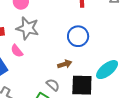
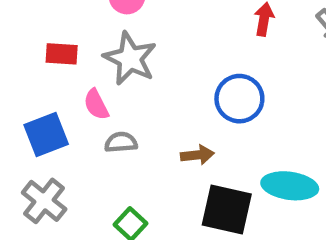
cyan ellipse: (107, 70) -> (290, 186), turned 35
gray semicircle: (53, 85) -> (121, 142), moved, turned -56

